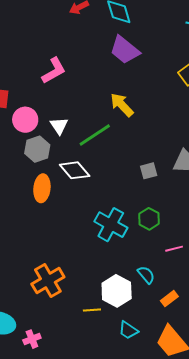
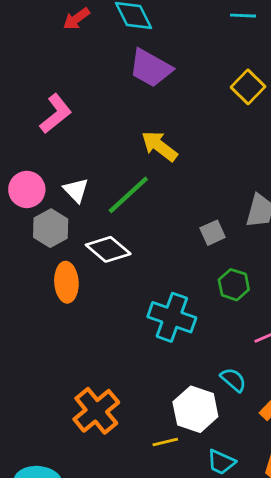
green hexagon: (149, 219) -> (234, 285), moved

